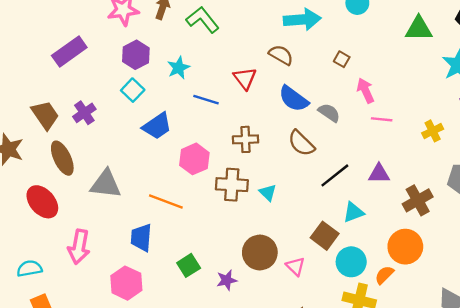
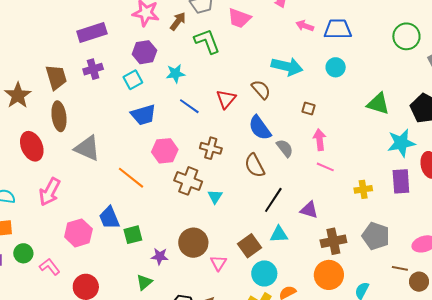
brown square: (342, 59) -> (309, 108), turned -32
purple cross: (84, 113) -> (93, 69), moved
black line: (335, 175) -> (273, 200), turned -36
blue trapezoid: (141, 238) -> (109, 218), moved, turned -45
orange circle: (405, 247) -> (329, 275), moved

